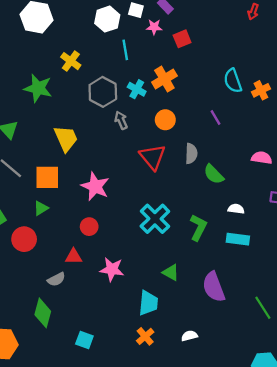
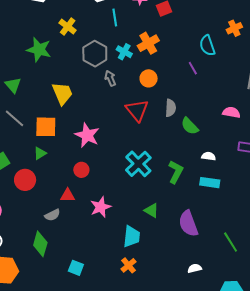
orange cross: (261, 90) -> (234, 28), moved
purple line: (215, 117) -> (193, 68), moved
pink star: (112, 269) -> (101, 207), turned -30
white semicircle: (189, 336) -> (195, 268), moved

